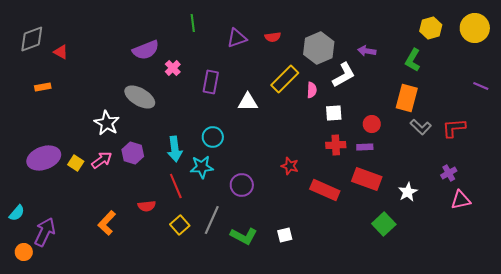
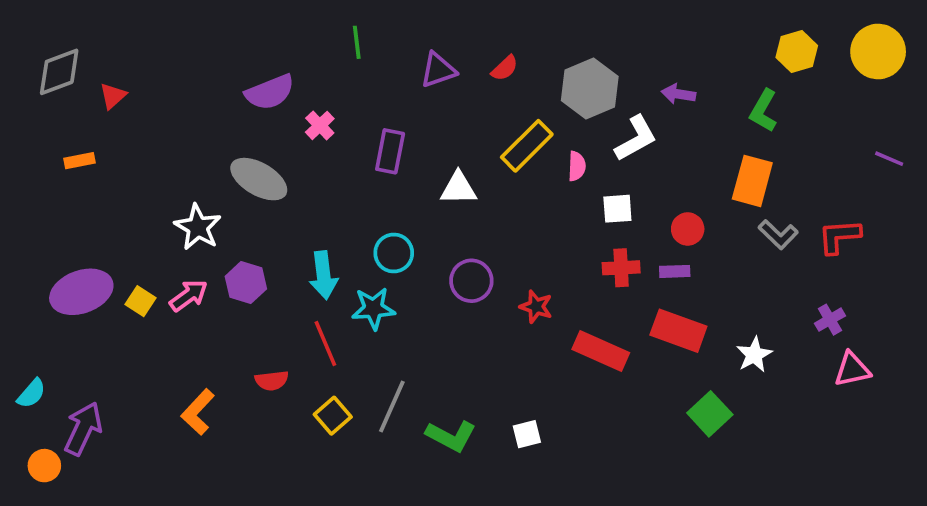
red semicircle: (273, 37) -> (505, 68), turned -35
red triangle: (61, 52) -> (113, 96), turned 49
purple circle: (242, 185) -> (471, 281), moved

